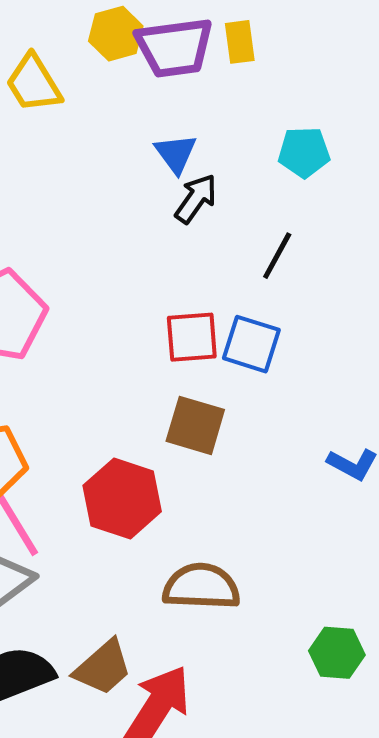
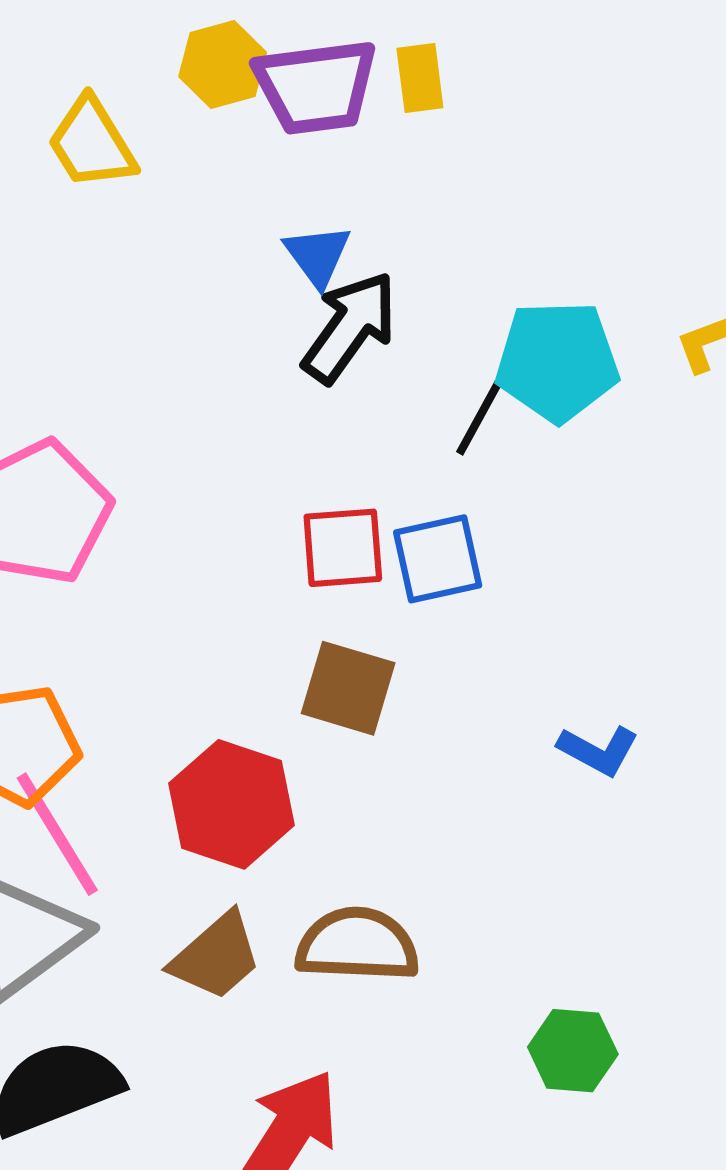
cyan pentagon: (304, 152) -> (557, 361), moved, size x1.5
black arrow: (196, 199) -> (350, 327), size x1.4
blue square: (251, 344) -> (438, 559), turned -30
brown trapezoid: (103, 667) -> (216, 956), moved

